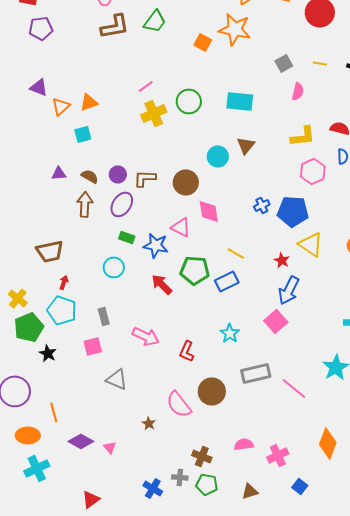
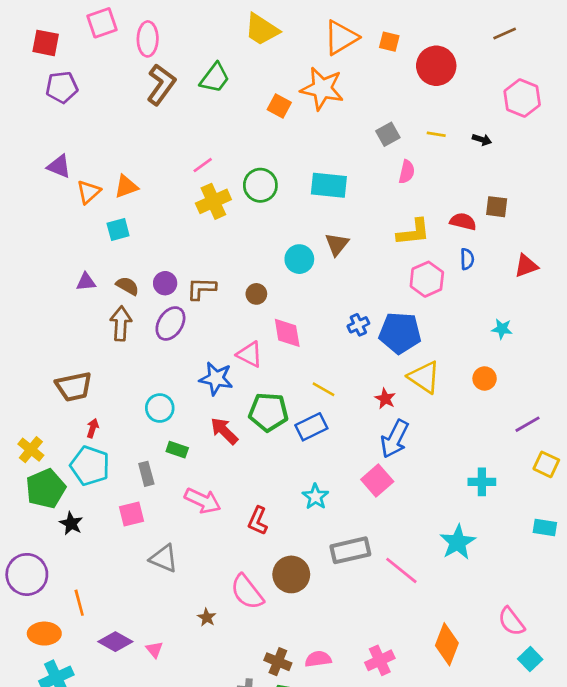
brown L-shape: (115, 26) -> (161, 85), turned -44
brown circle: (186, 182) -> (256, 294), size x0.6
green rectangle: (127, 237) -> (177, 450), moved
pink semicircle: (244, 444) -> (318, 659), moved

